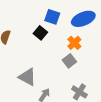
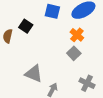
black square: (40, 33) -> (26, 26), moved

